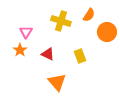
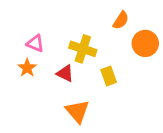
yellow cross: (61, 21) -> (83, 49), moved
pink triangle: (26, 32) -> (35, 43), turned -40

